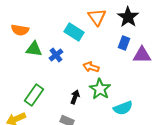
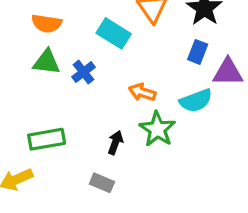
orange semicircle: (20, 30) -> (47, 23), moved
green rectangle: (34, 95) -> (47, 139), turned 45
cyan semicircle: (123, 108) -> (196, 101), moved

